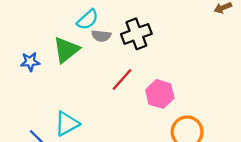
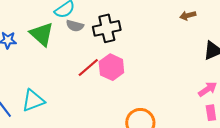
green triangle: (66, 50) -> (42, 34), turned -48
pink hexagon: (160, 94) -> (111, 67), moved

